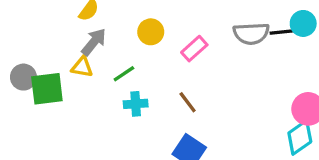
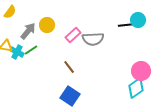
gray semicircle: (251, 34) -> (93, 39), moved
gray arrow: (94, 42) -> (28, 31), moved
cyan cross: (136, 104) -> (17, 52), moved, turned 32

